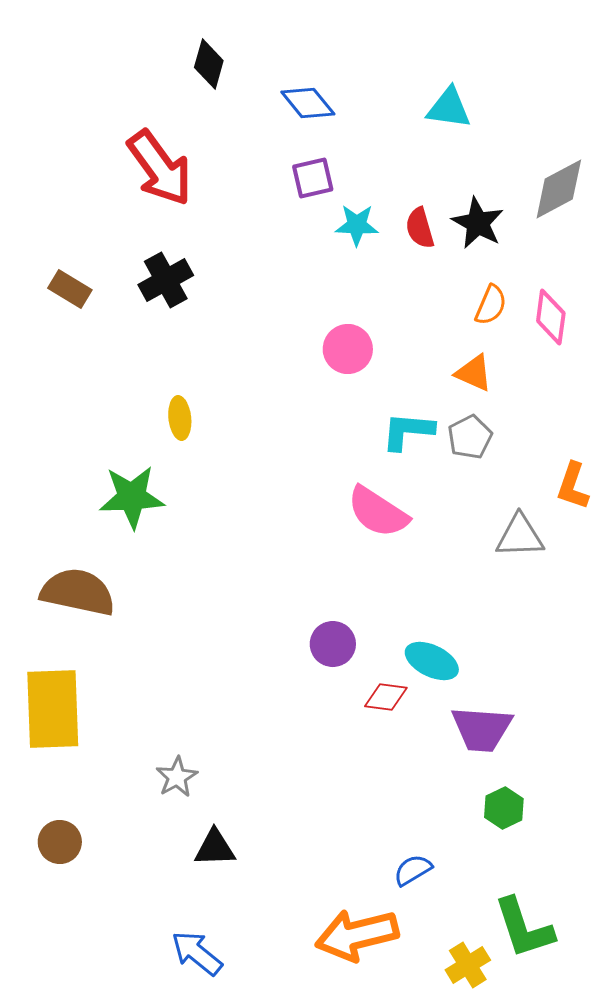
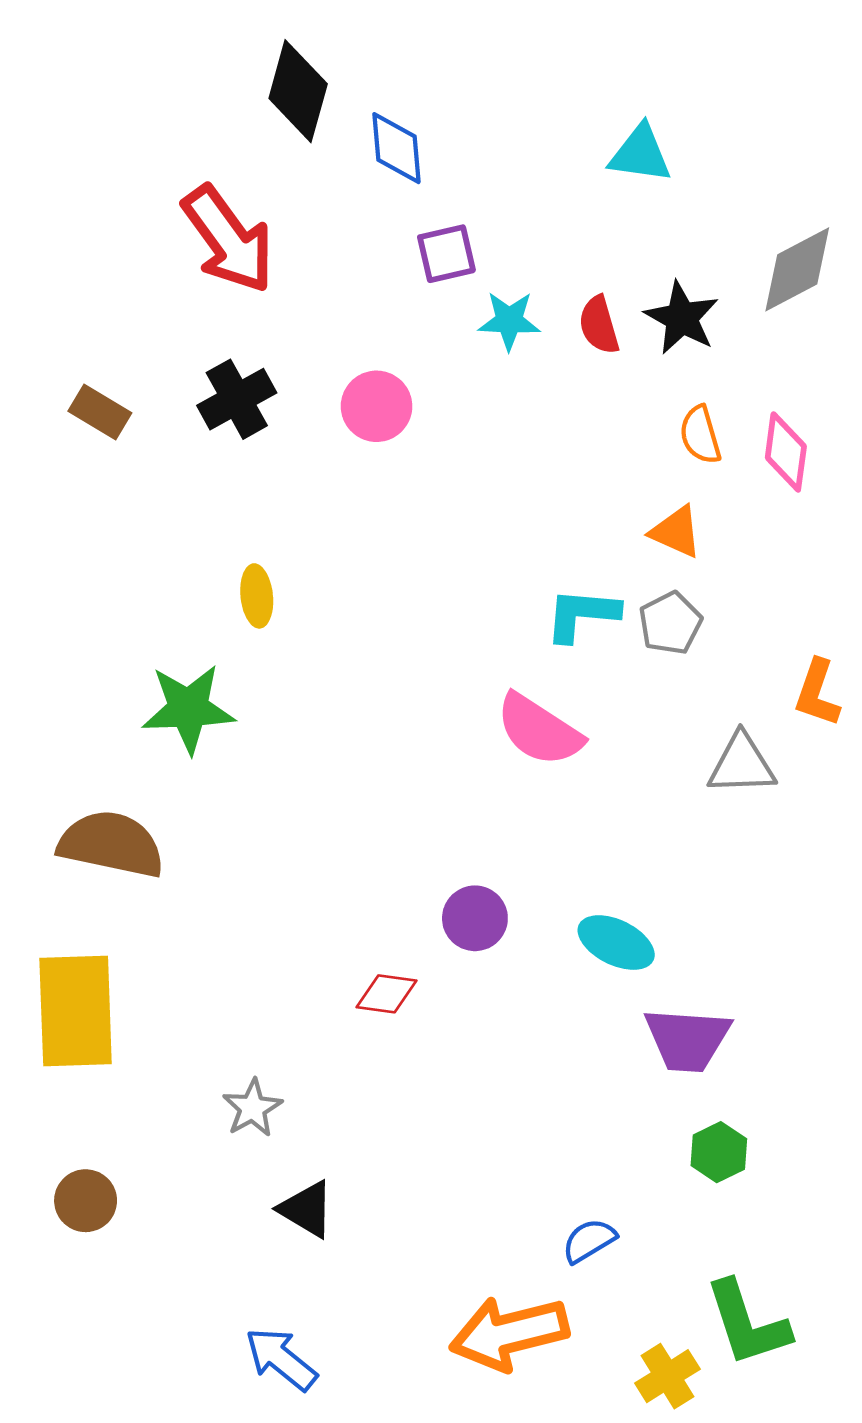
black diamond: (209, 64) -> (298, 91), size x1.4
blue diamond: (308, 103) -> (396, 148), moved, turned 34
orange semicircle: (491, 305) -> (700, 435), turned 141
pink circle: (348, 349) -> (377, 406), moved
red diamond: (386, 697) -> (387, 994), moved
black triangle: (215, 848) -> (307, 1209), turned 33

